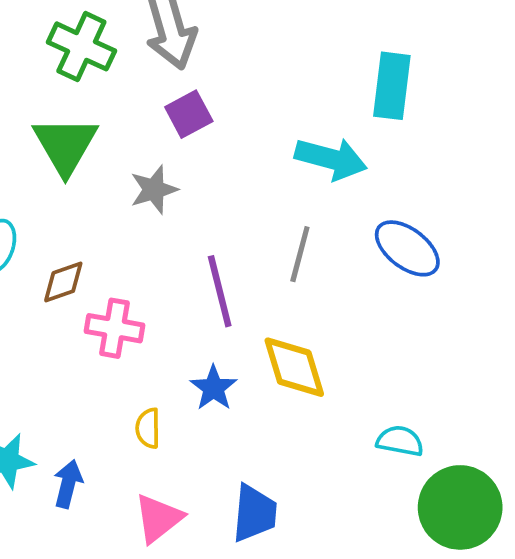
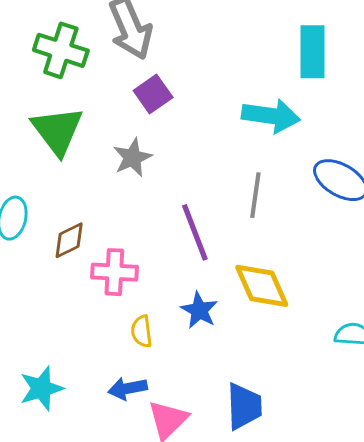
yellow semicircle: (148, 428) -> (142, 331), moved
blue arrow: (68, 484) -> (128, 388), moved, turned -108

